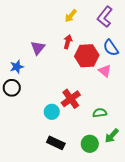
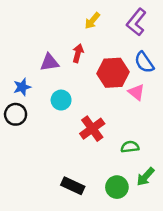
red arrow: (68, 42) -> (78, 53), moved
purple triangle: (38, 48) -> (49, 62), turned 42
cyan circle: (52, 112) -> (61, 100), moved

